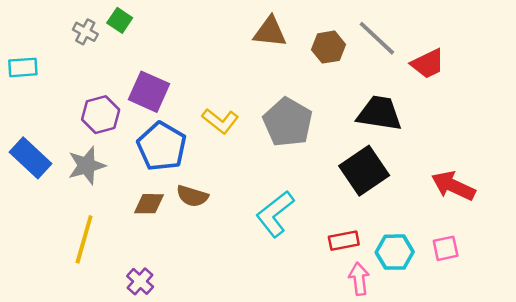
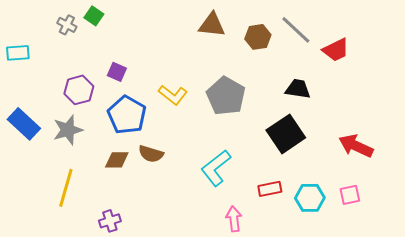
purple square: (149, 92) -> (117, 72), size x0.6
black trapezoid: (379, 113) -> (298, 89), size x0.7
pink arrow: (359, 279) -> (234, 219), moved
purple cross: (140, 281) -> (110, 221), turned 30

